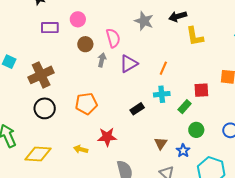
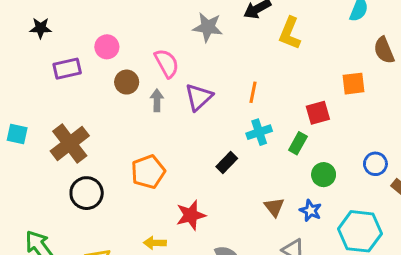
yellow L-shape: (195, 36) -> (290, 33), turned 45

